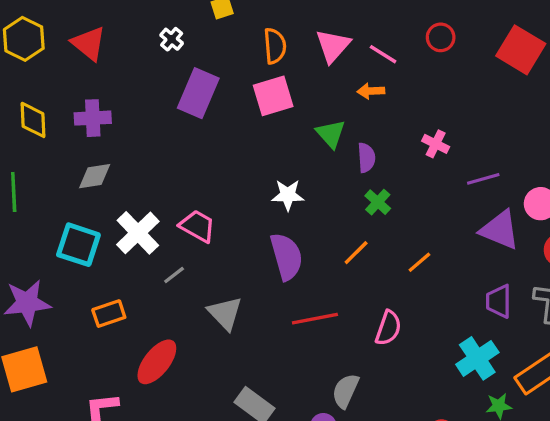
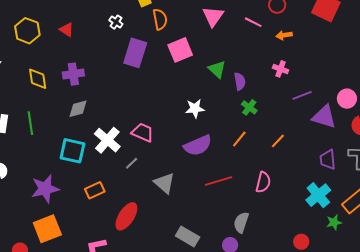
red triangle: (89, 43) -> (67, 30), size x0.7
orange semicircle: (275, 46) -> (160, 19), moved
pink line: (383, 54) -> (253, 22), moved
orange arrow: (371, 91) -> (284, 35), moved
purple line: (483, 179) -> (302, 95), moved
purple semicircle: (286, 256) -> (198, 145), turned 88

